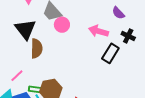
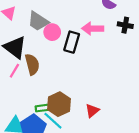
black rectangle: (110, 53) -> (72, 42), moved
pink line: (17, 76) -> (14, 71), moved

